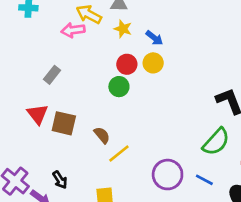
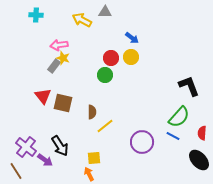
yellow star: (123, 29) -> (63, 58), moved
pink arrow: (73, 30) -> (59, 45), moved
brown semicircle: (102, 135) -> (92, 112), turned 40
black arrow: (60, 180) -> (60, 146), size x1.5
blue line: (204, 180) -> (173, 136), moved

